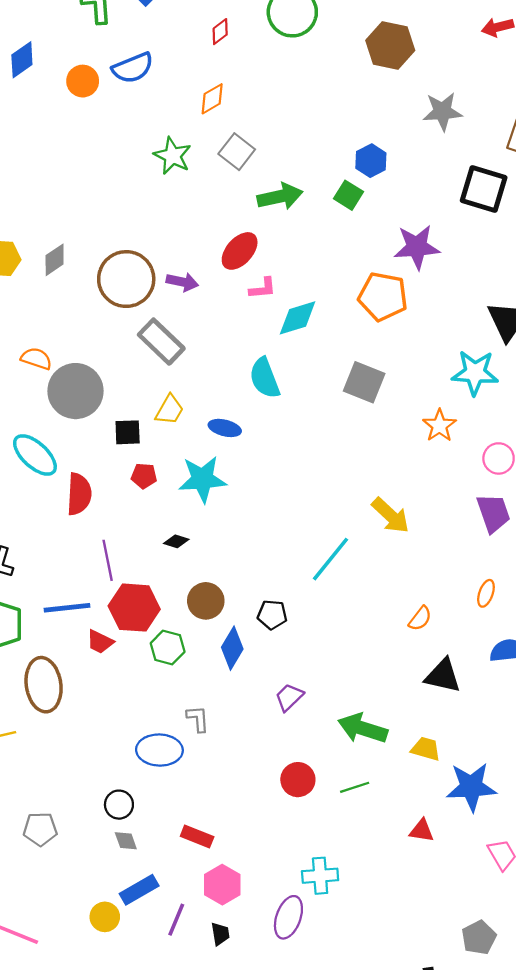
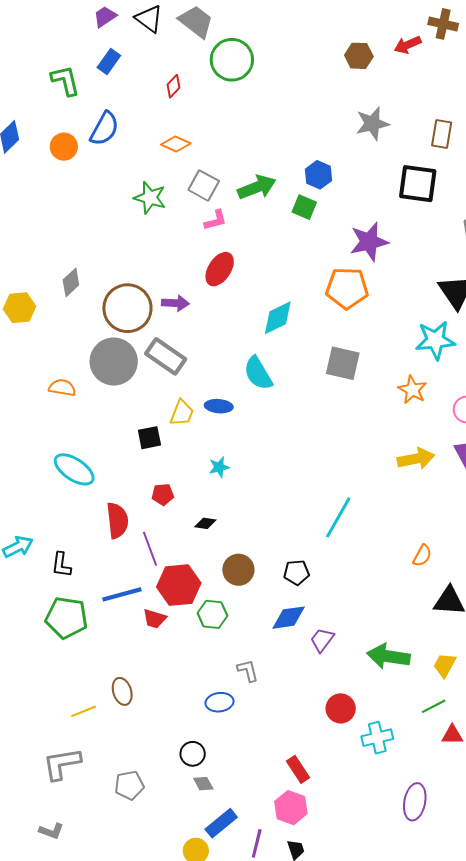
brown hexagon: (390, 45) -> (359, 56), moved, size x0.7
blue semicircle: (133, 68) -> (104, 129), turned -30
orange diamond: (212, 99) -> (176, 144), turned 64
green arrow: (280, 196) -> (257, 187), moved
gray diamond: (55, 260) -> (71, 282), moved
pink L-shape: (263, 288) -> (216, 220), moved
gray circle: (76, 391) -> (114, 362), moved
blue ellipse: (225, 428) -> (219, 406), moved
red pentagon: (144, 476) -> (163, 494), moved
cyan star: (202, 479) -> (219, 467), size x0.5
red semicircle: (79, 494) -> (117, 520), moved
yellow arrow: (391, 515) -> (416, 459), moved, turned -45
blue diamond: (232, 648) -> (289, 618), moved, turned 60
brown ellipse: (44, 685) -> (122, 691), moved, size x0.6
yellow trapezoid: (426, 749) -> (445, 665), turned -68
blue ellipse: (159, 750) -> (219, 702), size x0.7
green line: (355, 787) -> (434, 706), moved
red rectangle: (197, 836) -> (298, 769), moved, turned 44
cyan cross: (320, 876) -> (377, 738), moved
purple ellipse: (288, 917) -> (415, 802), moved

